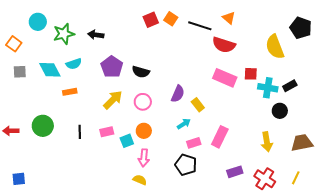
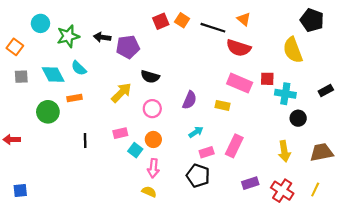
black pentagon: (301, 28) -> (312, 20), moved
cyan semicircle: (74, 64) -> (79, 68), turned 63
purple pentagon: (112, 67) -> (128, 47), moved, turned 30
black rectangle: (290, 86) -> (326, 91), moved
yellow arrow: (113, 100) -> (121, 93), moved
yellow rectangle: (198, 105) -> (223, 105), moved, turned -40
green circle: (43, 126) -> (48, 112), moved
pink rectangle: (107, 132) -> (120, 133), moved
cyan square: (127, 141) -> (135, 150), turned -32

